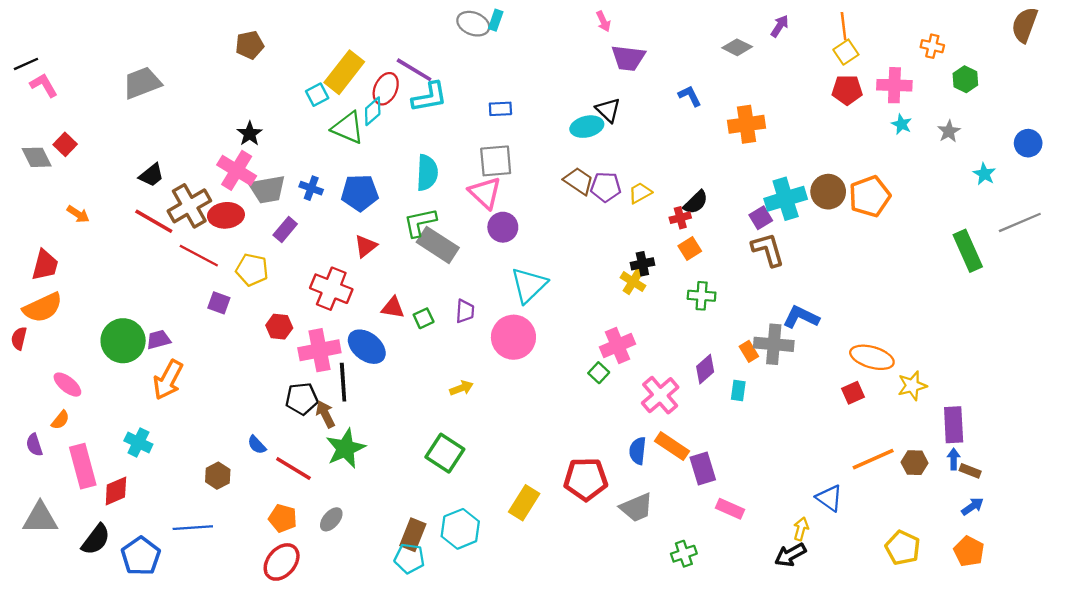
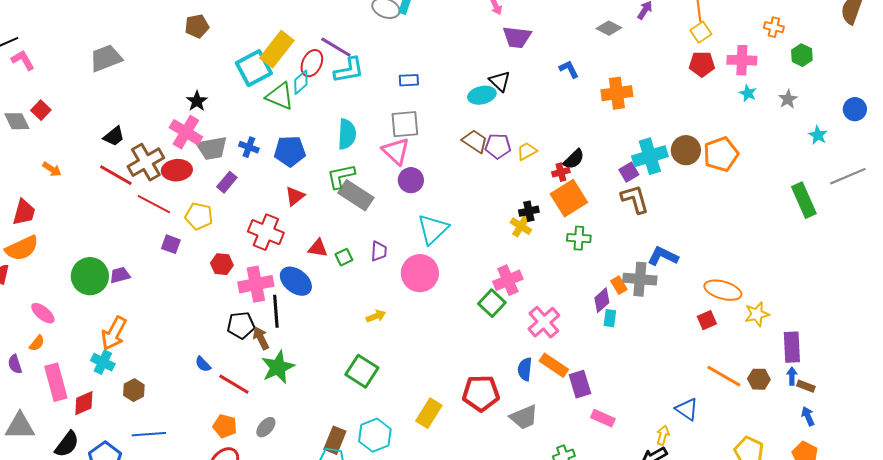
cyan square: (317, 95) -> (254, 68), size x1.8
orange square: (690, 248) -> (569, 198), size x1.8
purple diamond: (705, 369) -> (602, 300), moved
green square: (599, 373) -> (492, 303), size x1.5
orange arrow: (168, 380) -> (114, 333), moved
orange line: (873, 459) -> (724, 376), turned 54
brown hexagon: (218, 476) -> (134, 390), moved
blue arrow: (973, 506) -> (808, 416), turned -78

